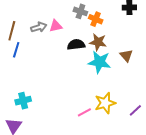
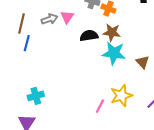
pink triangle: (56, 26) -> (67, 17), turned -40
brown triangle: (126, 56) -> (143, 62), moved
pink line: (84, 112) -> (100, 106), turned -32

